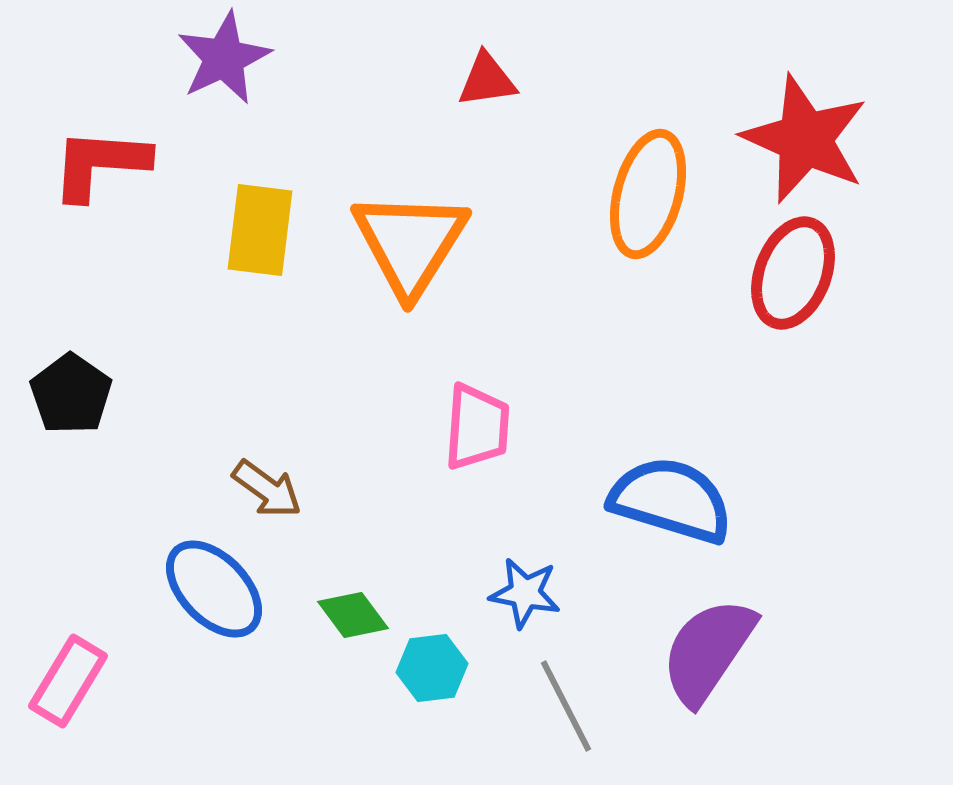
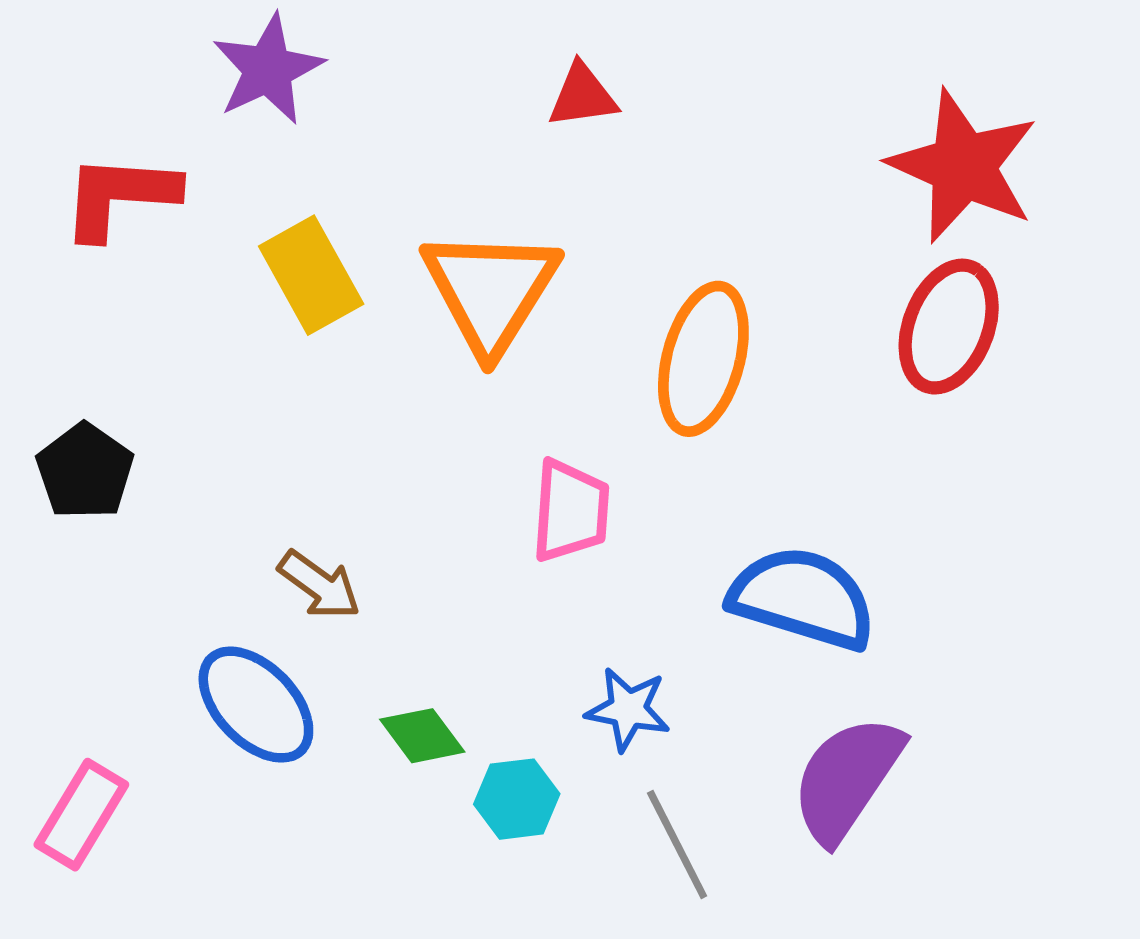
orange ellipse: (648, 194) -> (703, 359), moved
yellow rectangle: (260, 230) -> (311, 275), turned -36

